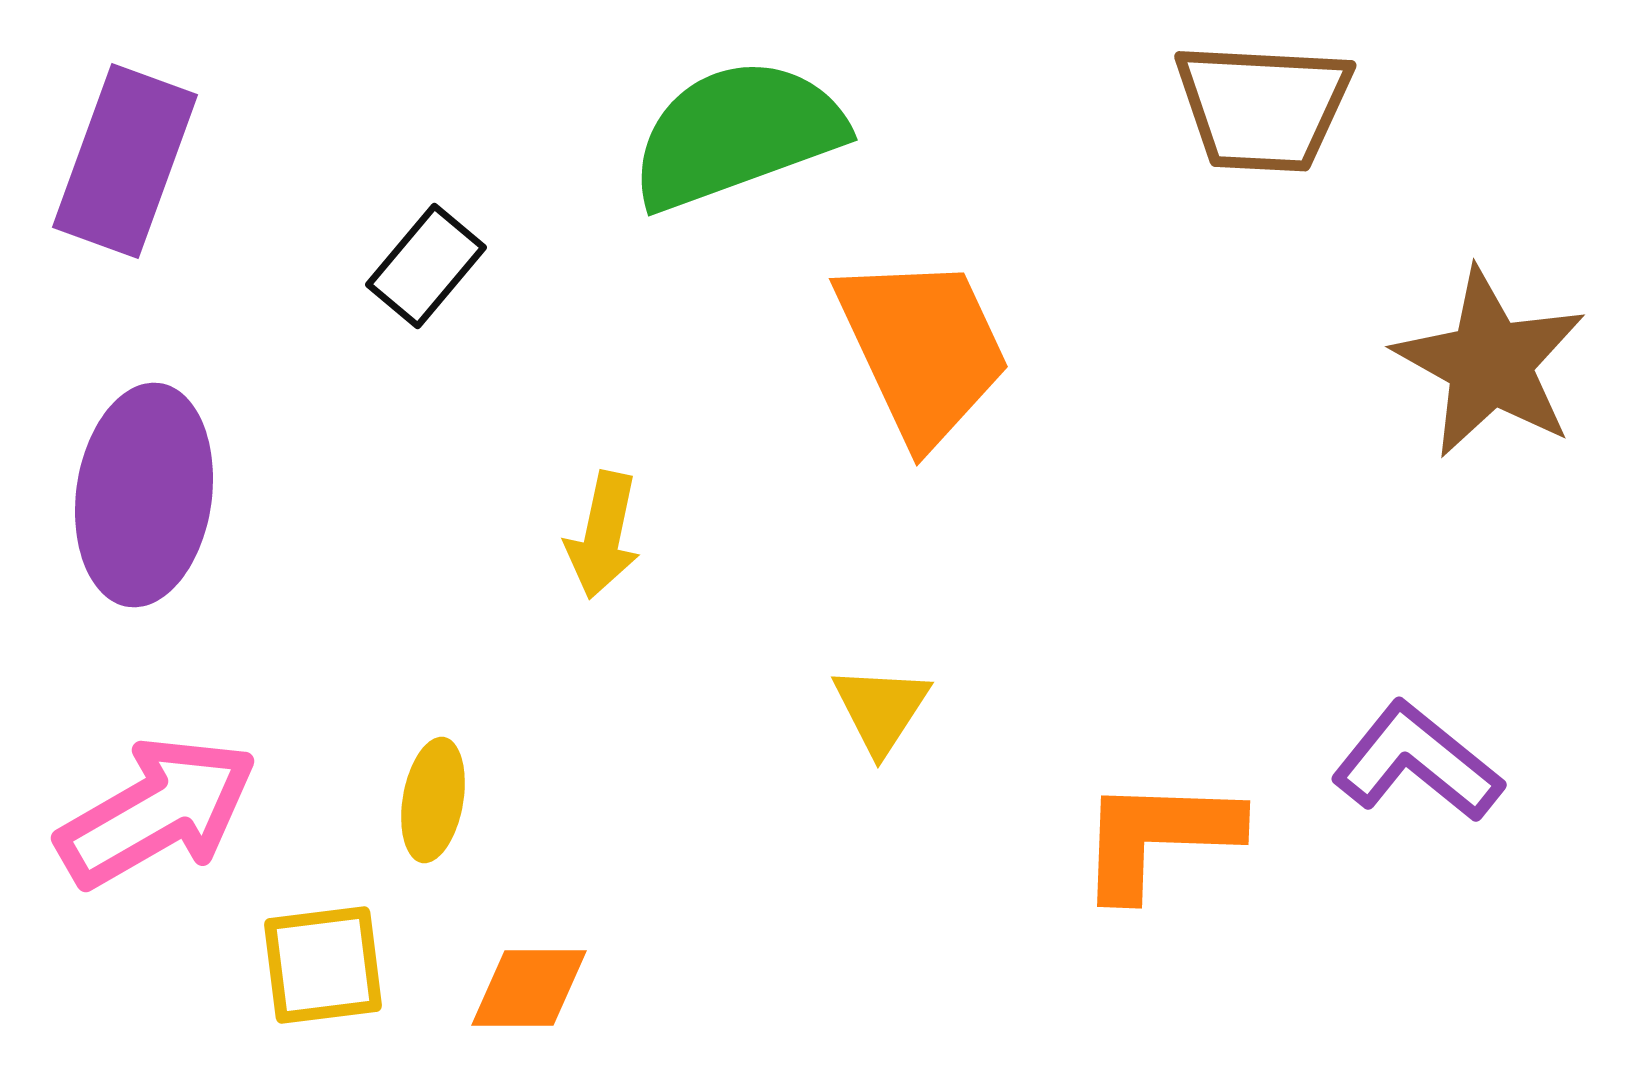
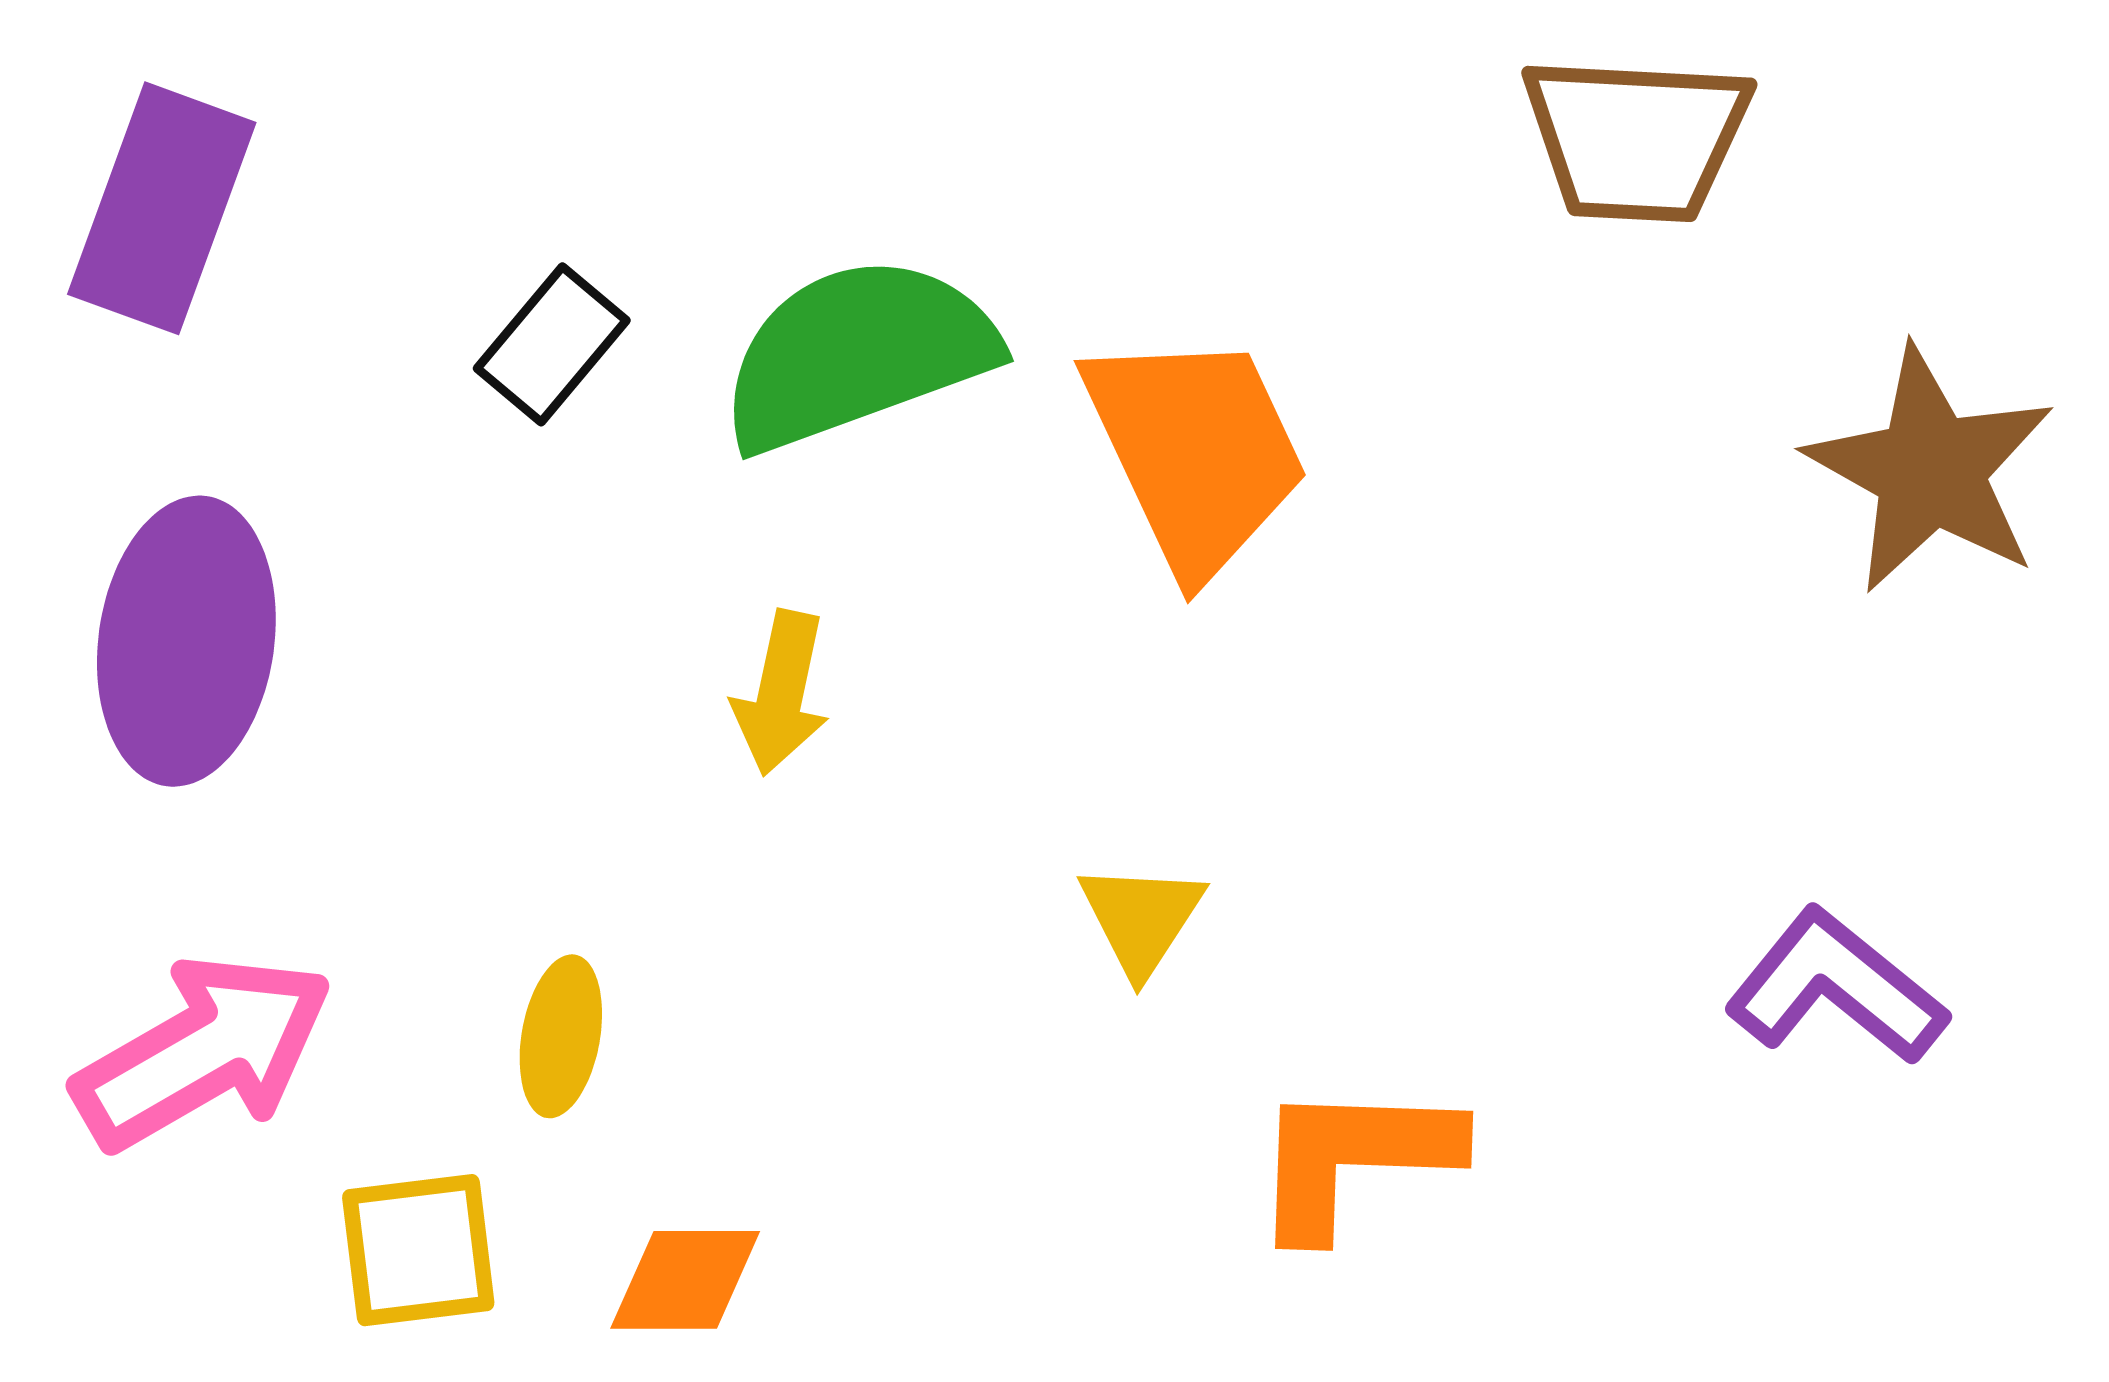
green semicircle: (737, 134) -> (858, 353), moved
orange L-shape: (1158, 837) -> (1354, 1158), moved

